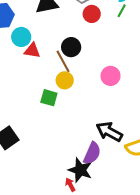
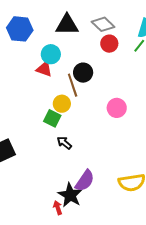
cyan circle: (21, 37) -> (51, 54), moved
yellow circle: (65, 80) -> (62, 104), moved
black arrow: (109, 132) -> (64, 143), moved, size x0.6

